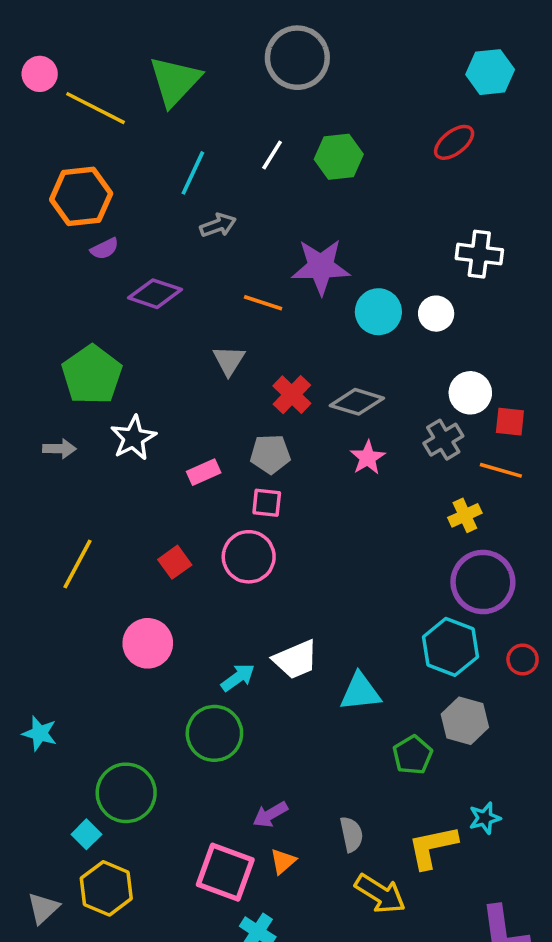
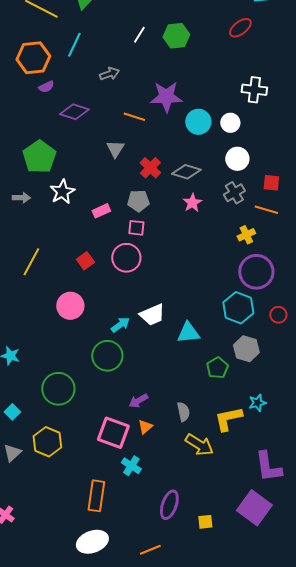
cyan line: (193, 173) -> (74, 45), moved
white circle: (470, 393) -> (237, 159), moved
cyan square: (86, 834) -> (12, 412), moved

